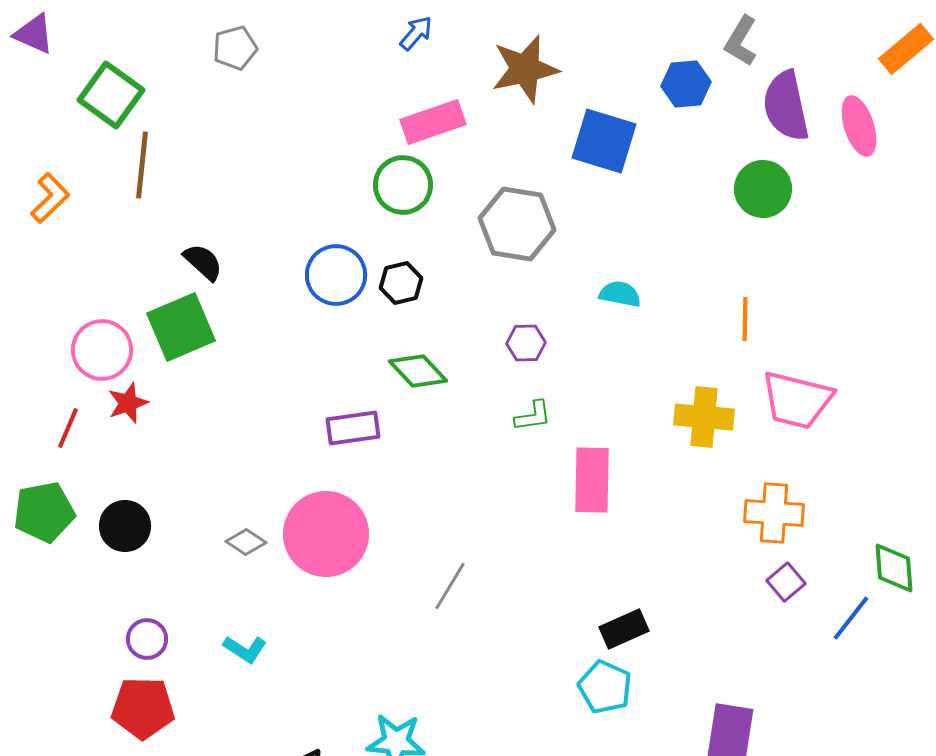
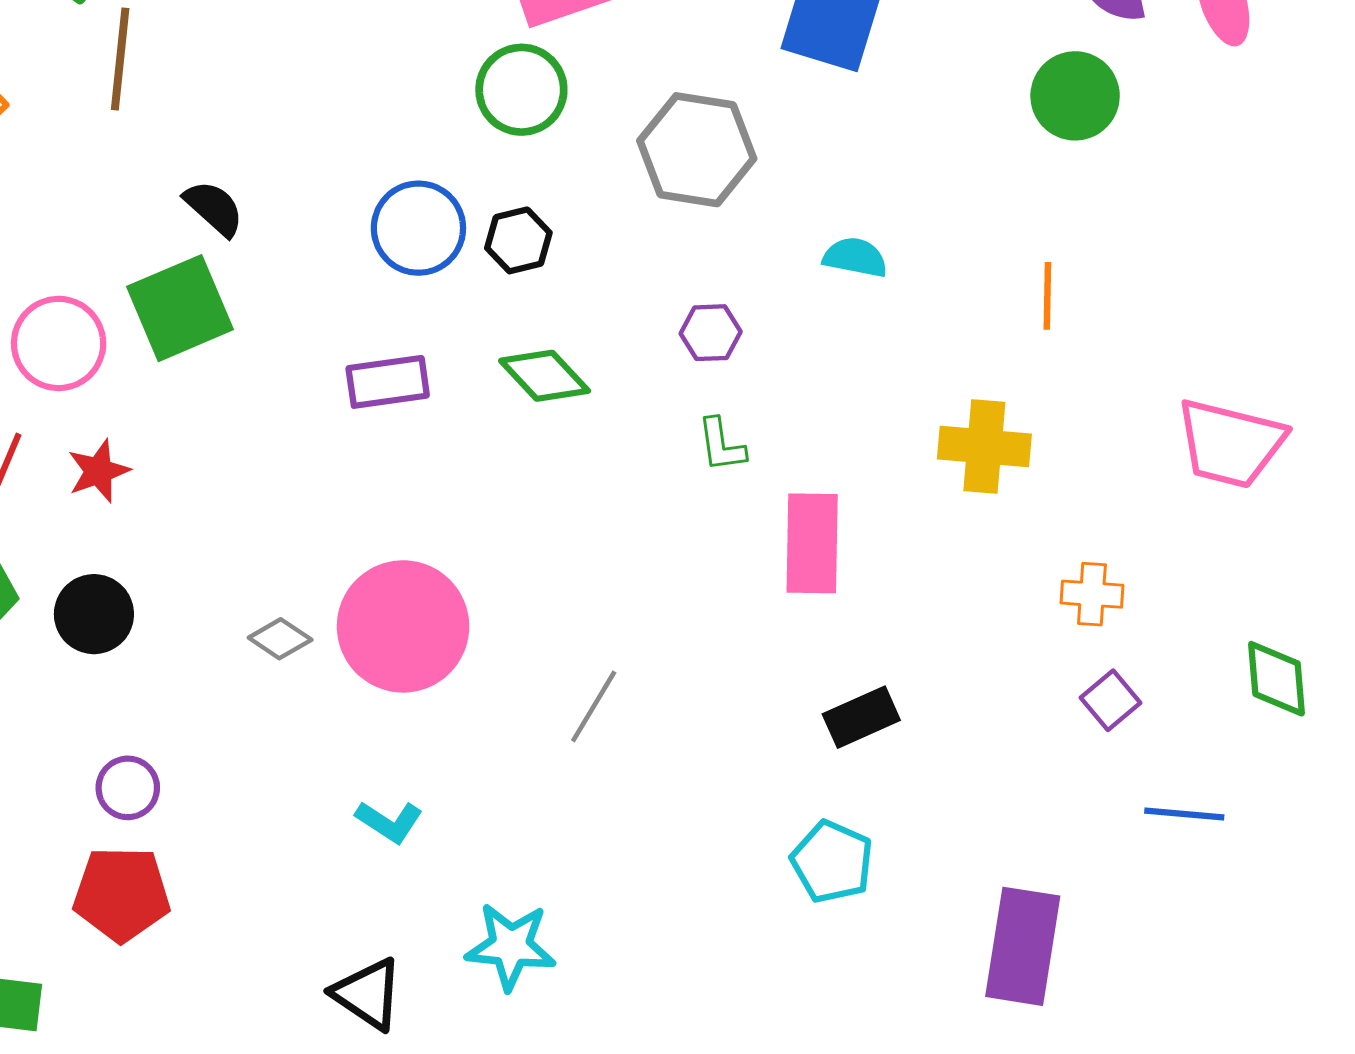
pink trapezoid: (797, 400) -> (1230, 443), moved
red star: (128, 403) -> (99, 471), moved
green L-shape: (533, 416) -> (721, 445), turned 90
purple rectangle: (353, 428) -> (388, 382), moved
orange cross: (774, 513) -> (1092, 594), size x0.7
blue line: (851, 618) -> (1184, 814), moved, turned 57
black rectangle: (624, 629) -> (861, 717), moved
cyan L-shape: (245, 649) -> (389, 822), moved

